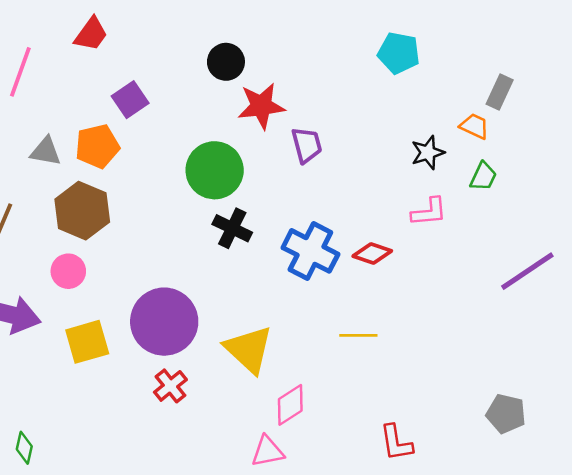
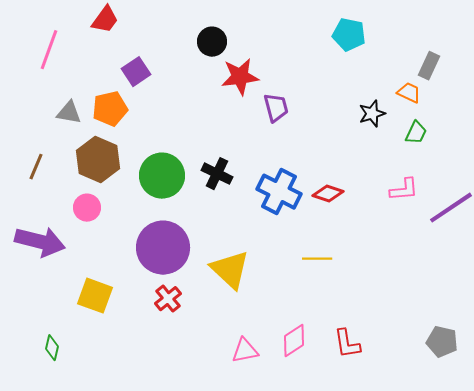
green circle: (215, 170) -> (162, 176), moved
pink L-shape: (429, 212) -> (404, 190), moved
yellow square: (87, 342) -> (95, 296), moved, turned 36
pink diamond: (290, 405) -> (294, 341), moved
gray pentagon: (506, 414) -> (442, 342), moved

